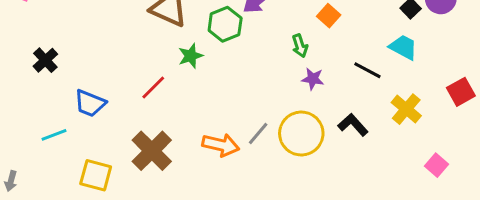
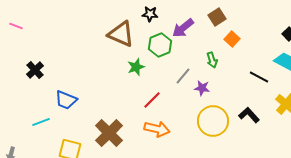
purple star: (313, 79) -> (202, 88), moved
red line: (153, 87) -> (152, 100), moved
gray line: (258, 133) -> (183, 76), moved

